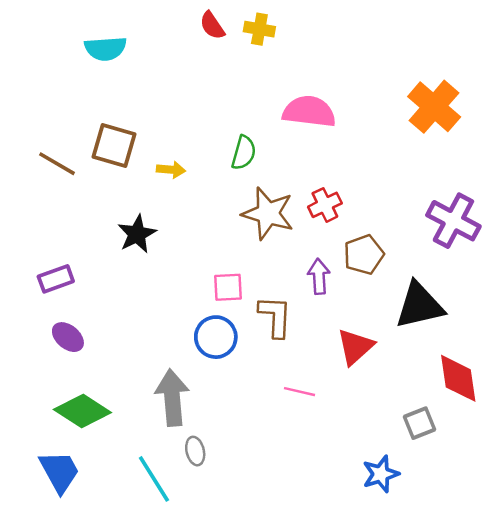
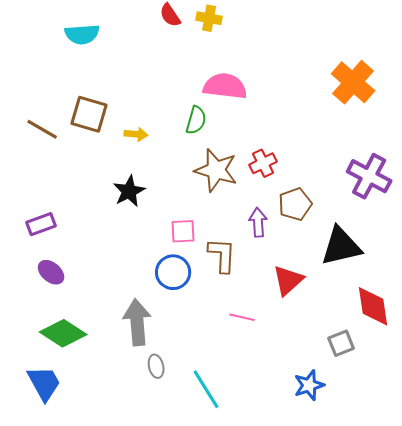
pink semicircle: (309, 112) -> (225, 86), moved
black star: (137, 234) -> (129, 191), moved
cyan line: (154, 479) -> (206, 389), moved

